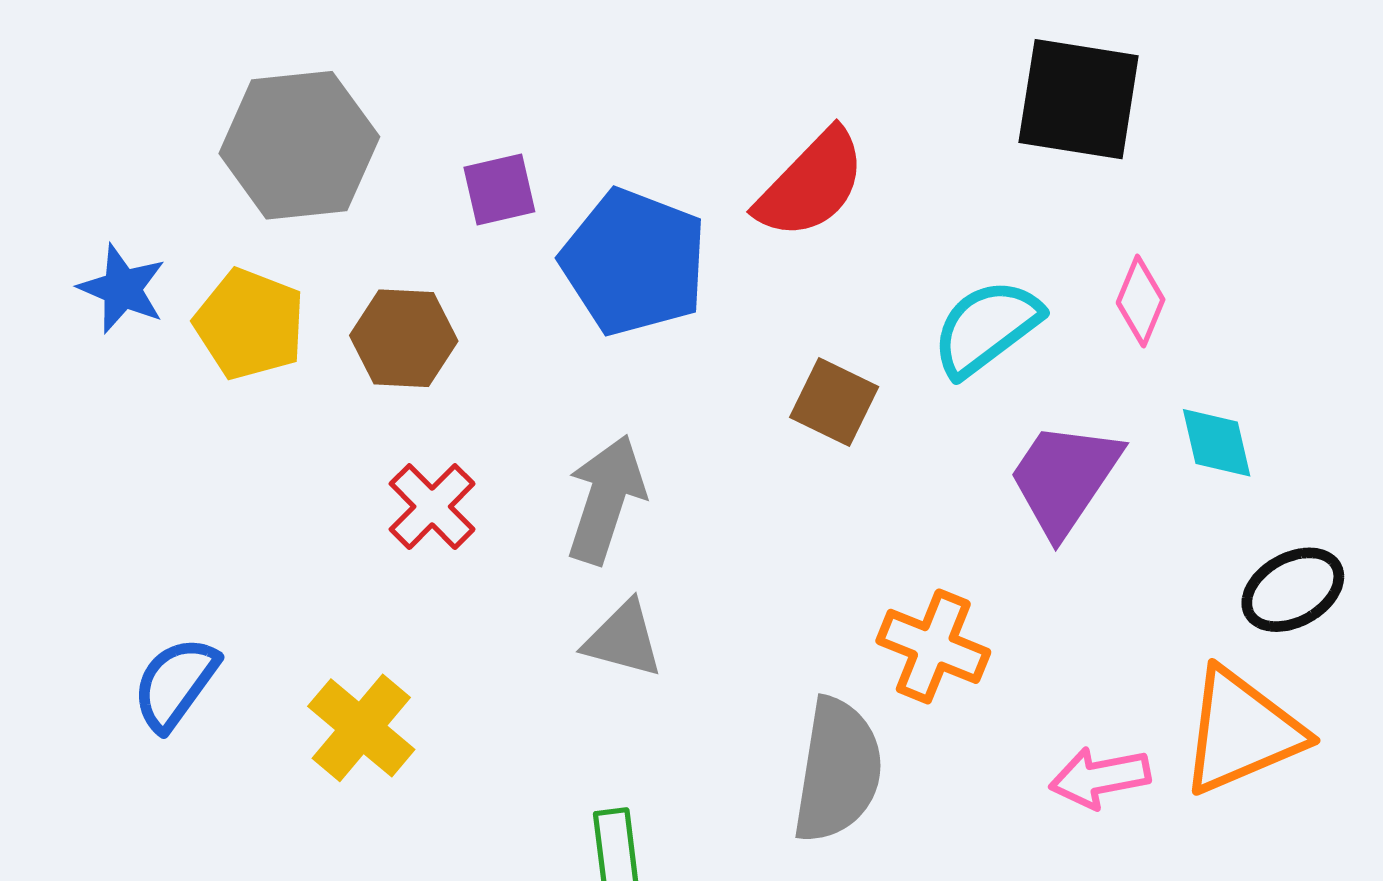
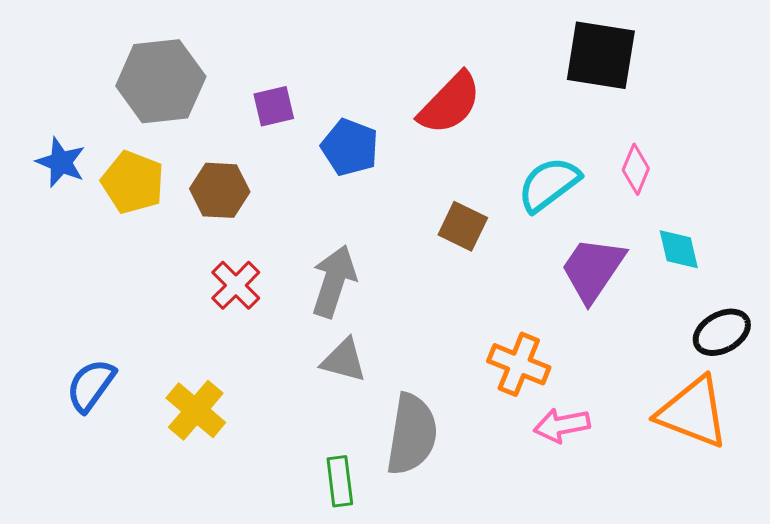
blue pentagon: (634, 262) -> (350, 147), size x0.7
orange triangle: (1241, 731) -> (693, 412), turned 44
gray semicircle: (838, 770) -> (412, 434), moved
pink arrow: (1100, 777) -> (562, 425), moved

